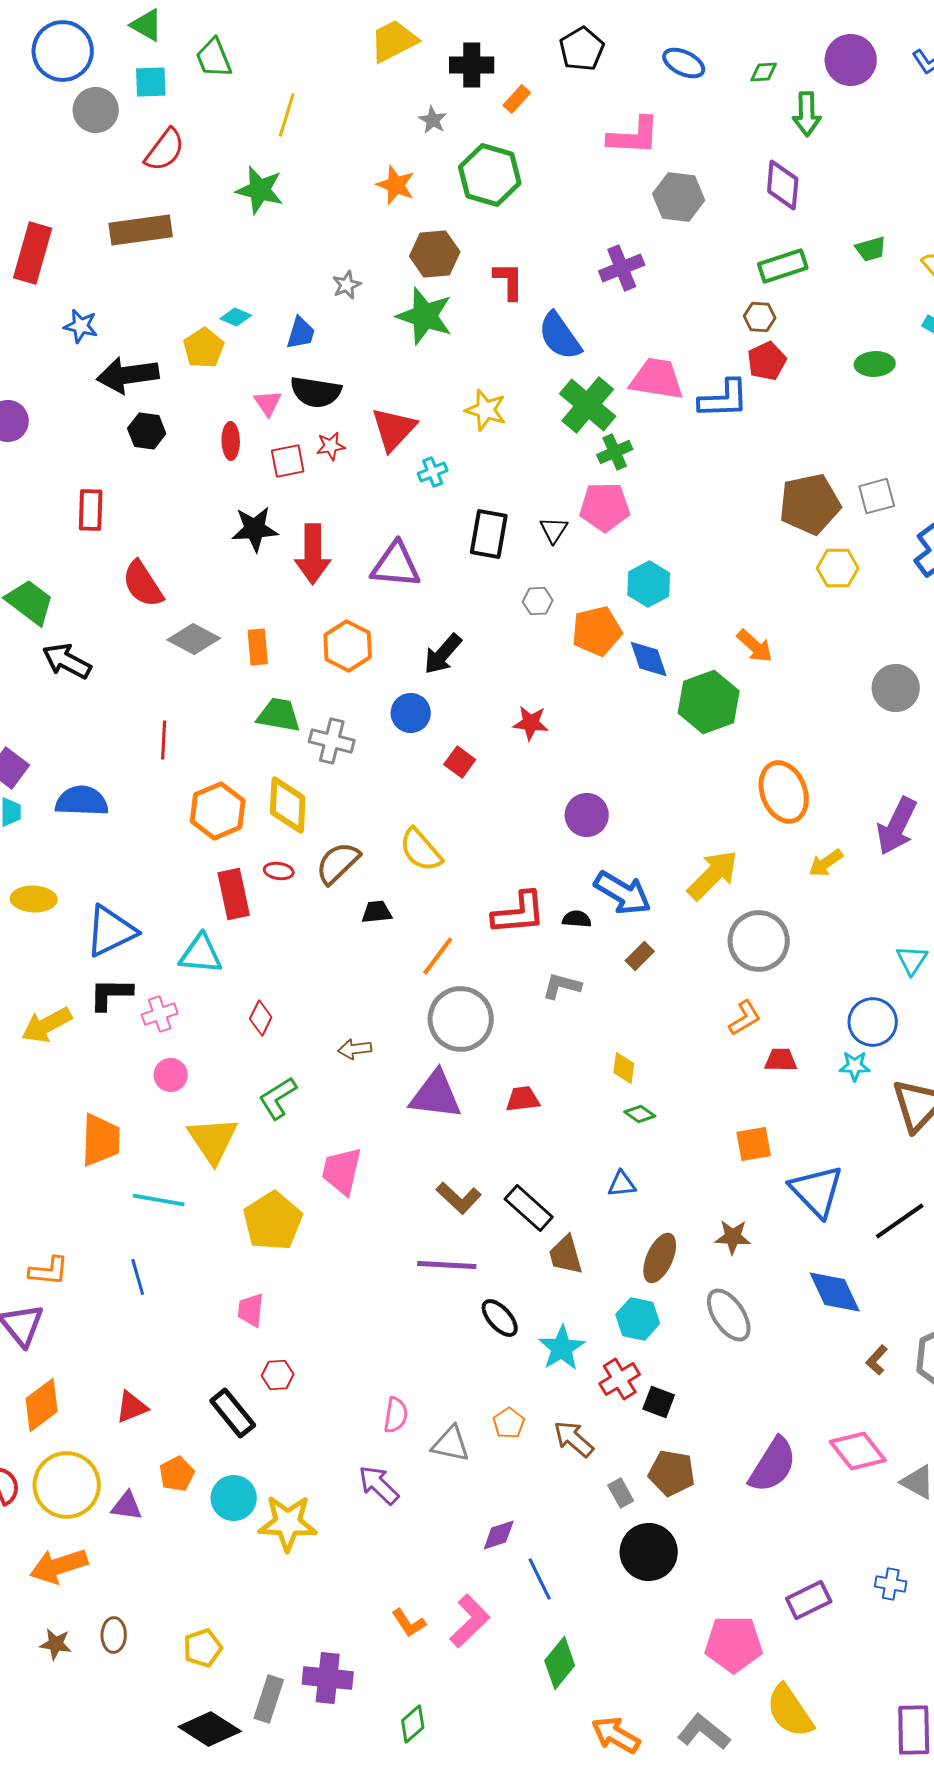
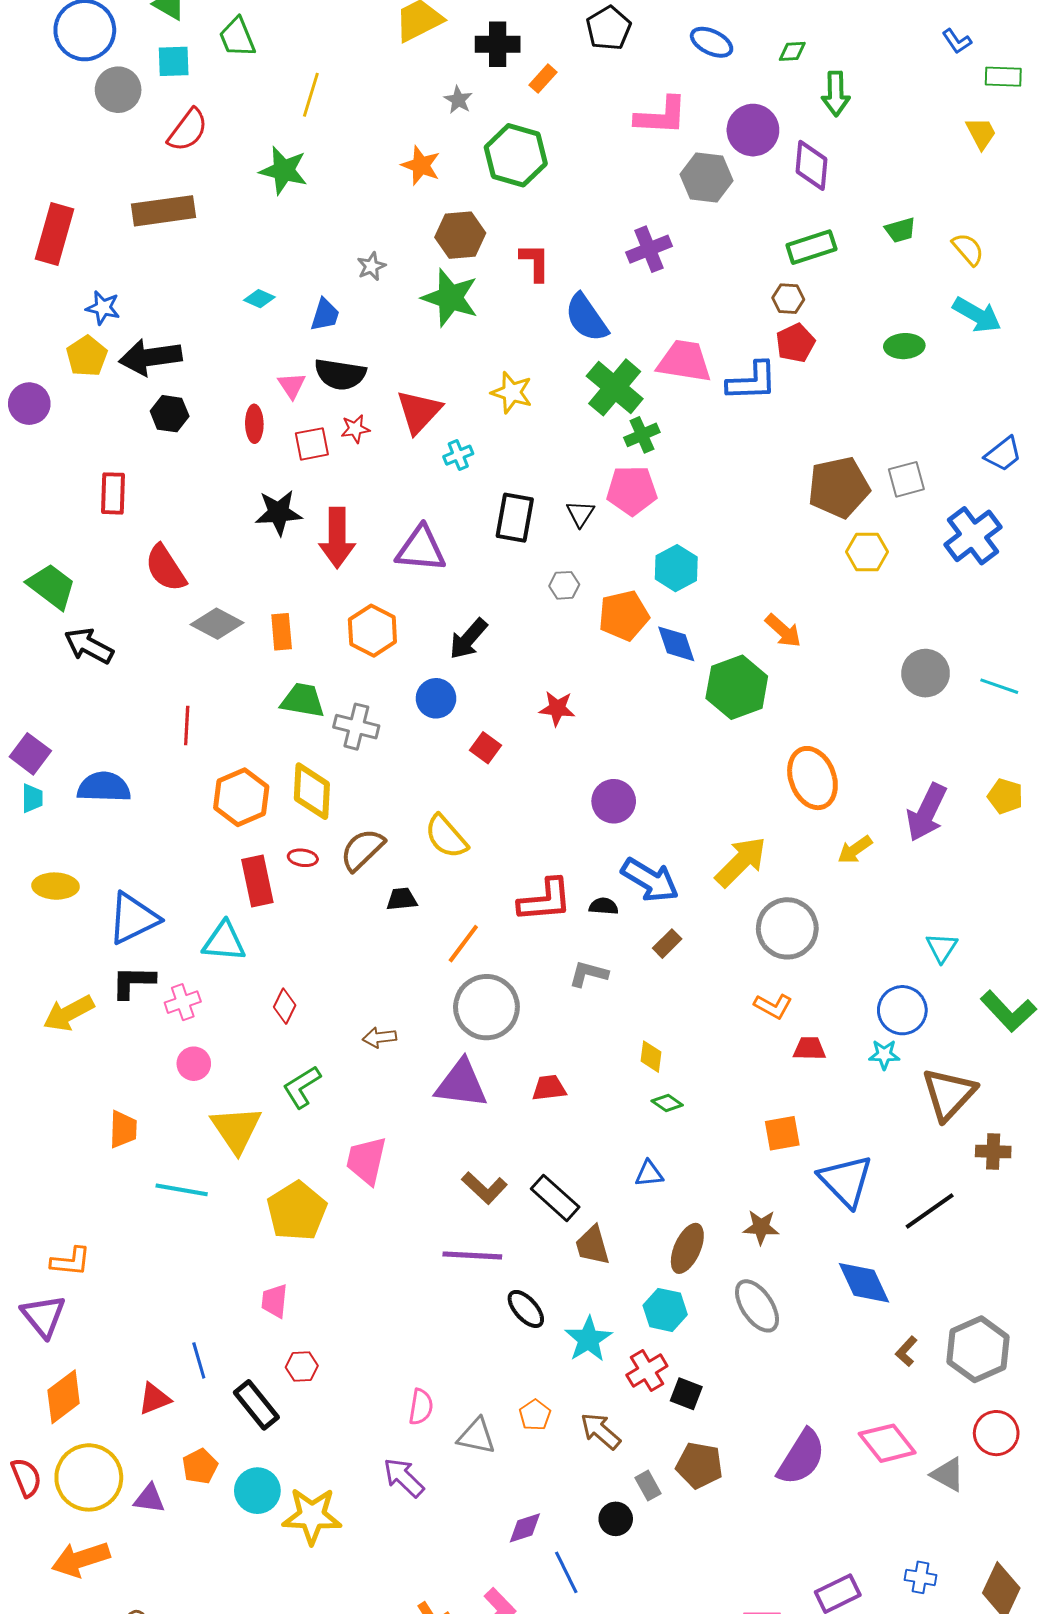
purple circle: (851, 60) -> (753, 130), moved
yellow pentagon: (204, 348) -> (87, 356), moved
orange L-shape: (745, 1018) -> (773, 1006), turned 60
orange trapezoid: (101, 1140) -> (123, 1129), size x0.7
blue line: (138, 1277) -> (199, 1360), moved
black circle: (649, 1552) -> (616, 1519), moved, size x0.6

